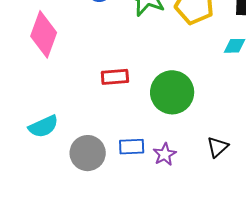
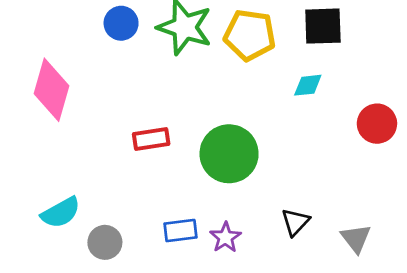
gray circle: (88, 153) -> (105, 242), moved, size x0.7

